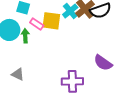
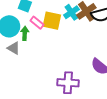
gray triangle: (18, 74) -> (14, 48), moved

